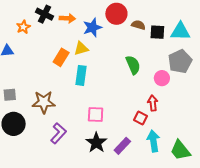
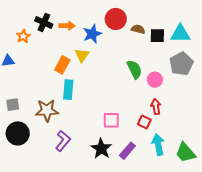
yellow triangle: (81, 48) -> (82, 55), turned -35
cyan rectangle: (81, 75) -> (68, 90), moved
pink circle: (162, 78) -> (155, 80), moved
pink square: (96, 115) -> (111, 120), moved

